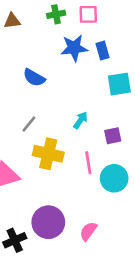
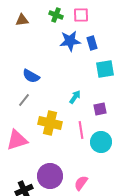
green cross: (56, 14) -> (56, 15), turned 32
blue semicircle: (34, 78) -> (31, 76), moved
gray line: (29, 124) -> (24, 100), moved

